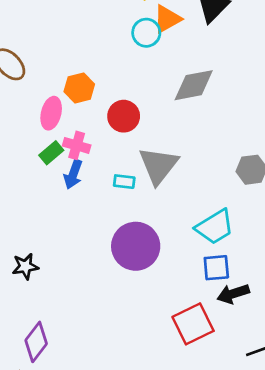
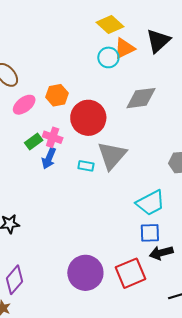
pink ellipse: (51, 113) -> (24, 105), moved, turned 35
red circle: (124, 116) -> (88, 118), size x1.5
purple circle: (136, 246) -> (85, 273), moved

